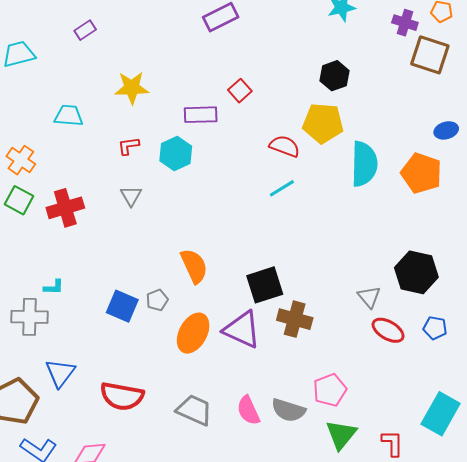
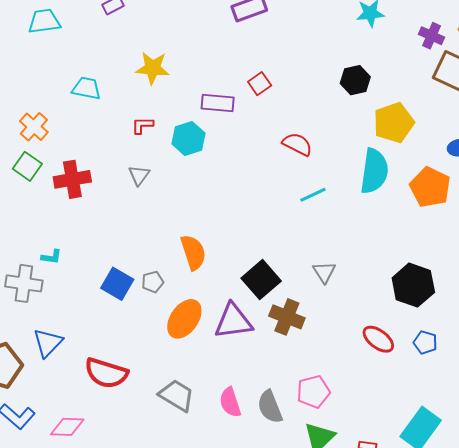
yellow pentagon: (323, 123) -> (394, 123), moved, turned -30
cyan line: (282, 188) -> (313, 195), moved
black square: (265, 285) -> (261, 280), turned -30
gray triangle: (369, 297) -> (324, 272), moved
purple triangle: (242, 330) -> (233, 321), turned -39
gray semicircle: (288, 410) -> (270, 407), turned 44

